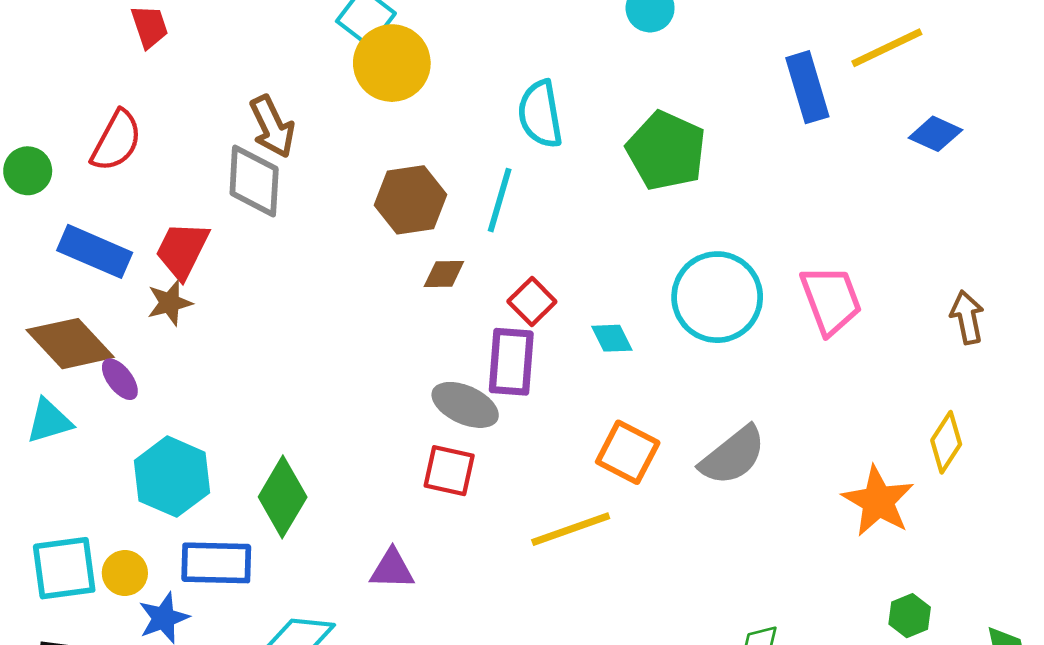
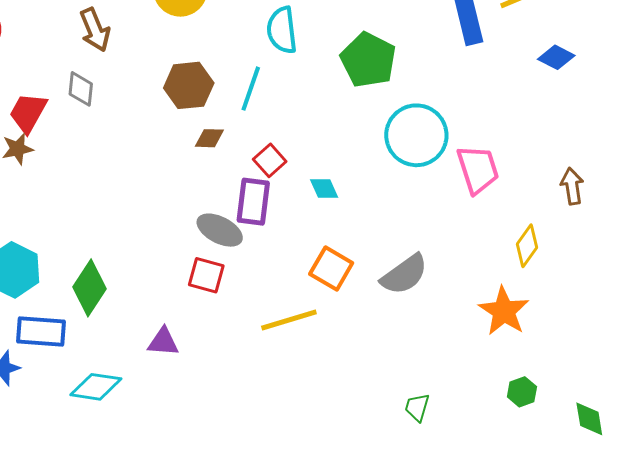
gray diamond: (254, 181) -> (81, 89), moved, size x0.7
cyan circle: (717, 297) -> (416, 135), moved
yellow diamond: (946, 442) -> (527, 246), moved

